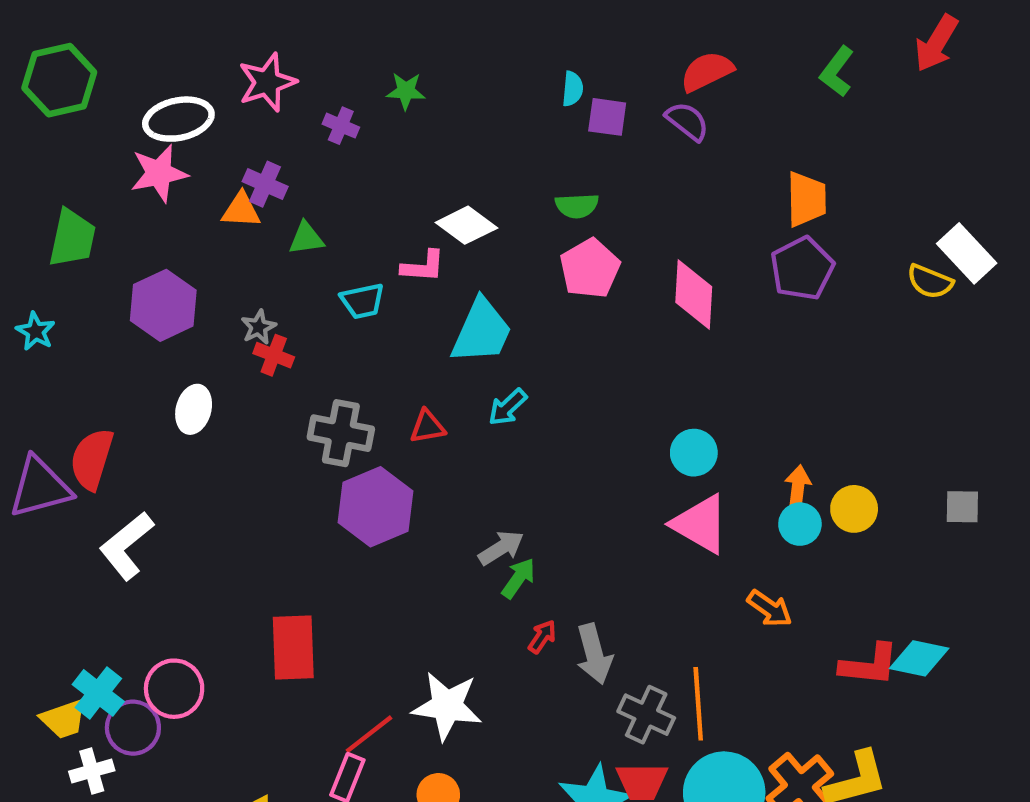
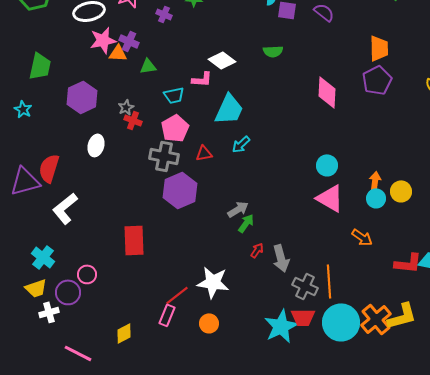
pink star: (159, 173) -> (103, 40), moved
pink pentagon: (590, 269) -> (175, 128), moved
red rectangle: (293, 648) -> (134, 240), moved
pink circle: (174, 689) -> (87, 274), size x0.7
cyan cross: (98, 693) -> (43, 257), moved

